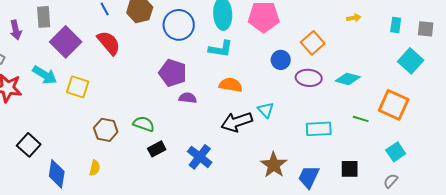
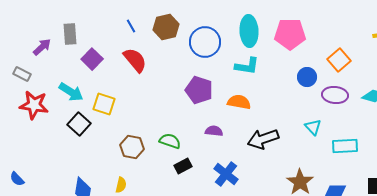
purple arrow: (16, 30) -> (42, 47), turned -120
purple square: (66, 42) -> (92, 59), size x0.7
orange semicircle: (231, 85) -> (239, 102), moved
purple semicircle: (188, 98) -> (214, 131), moved
cyan triangle: (266, 110) -> (313, 127), moved
black square: (29, 145) -> (79, 124), moved

